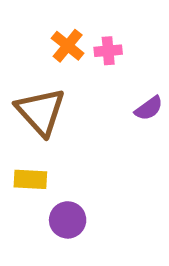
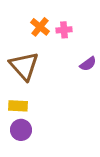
purple circle: (68, 220) -> (21, 130), moved

